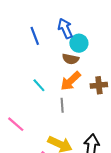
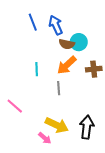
blue arrow: (65, 28) -> (56, 25), moved
cyan circle: (79, 43) -> (79, 42), moved
cyan line: (39, 85) -> (37, 69), turned 40

